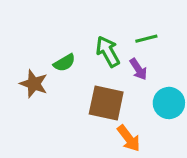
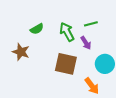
green semicircle: (64, 63) -> (37, 29), moved
orange arrow: (129, 138) -> (92, 86), moved

